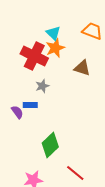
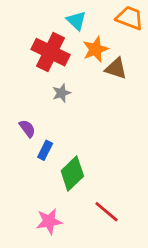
orange star: (55, 48) -> (96, 49), moved
blue rectangle: (30, 105) -> (45, 150), moved, turned -64

